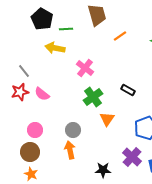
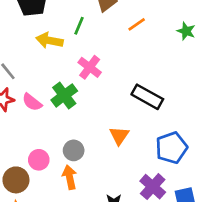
green line: (66, 29) -> (79, 26), moved, turned -64
black rectangle: (128, 90) -> (147, 97), size x1.6
green cross: (93, 97) -> (64, 95), moved
pink circle: (35, 130) -> (39, 160), moved

